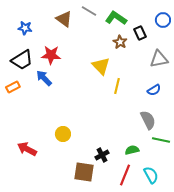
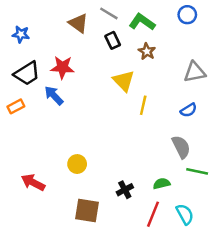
blue circle: (163, 20) -> (187, 15), moved
blue star: (25, 28) -> (21, 34), moved
black rectangle: (140, 33) -> (113, 40), moved
brown square: (84, 172) -> (87, 211), moved

